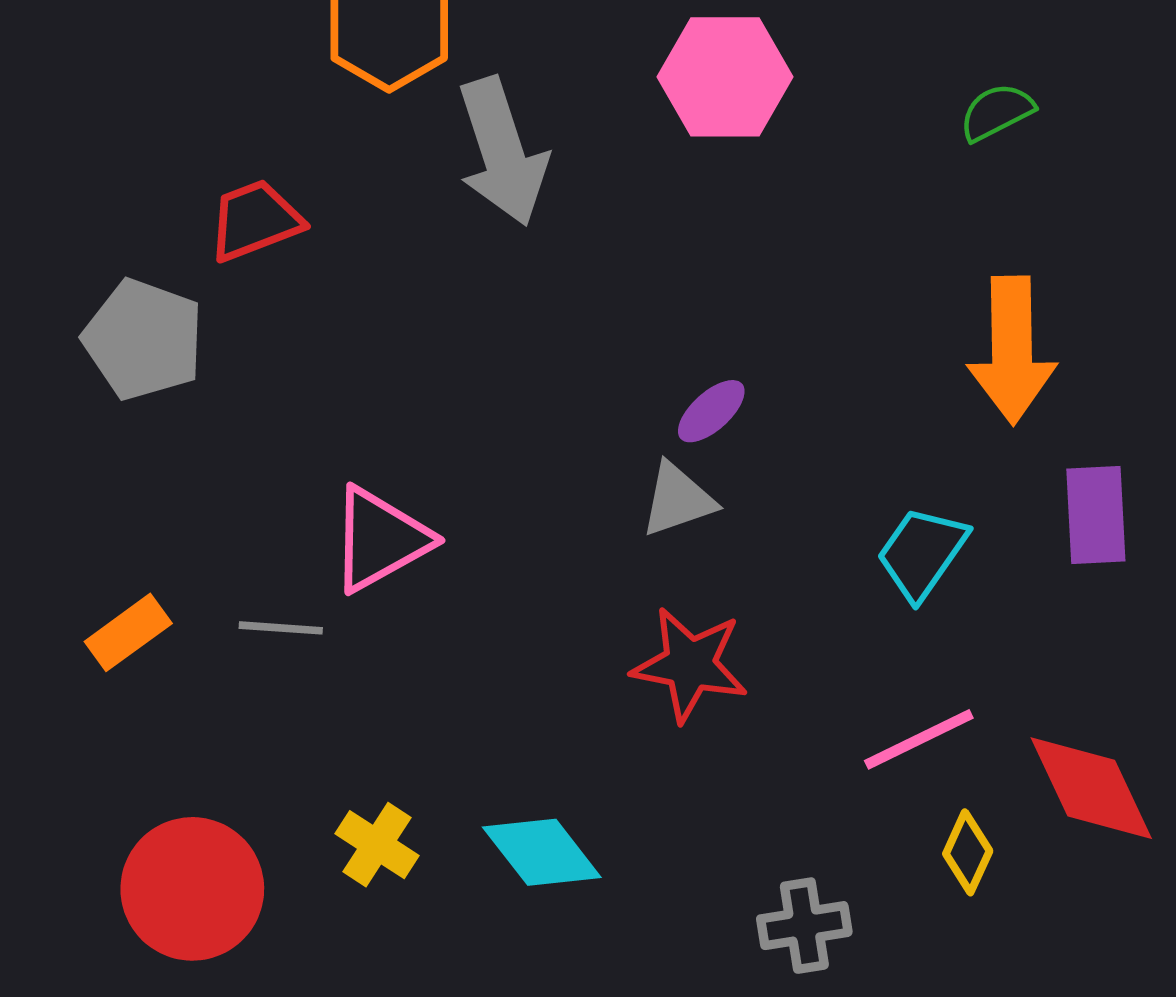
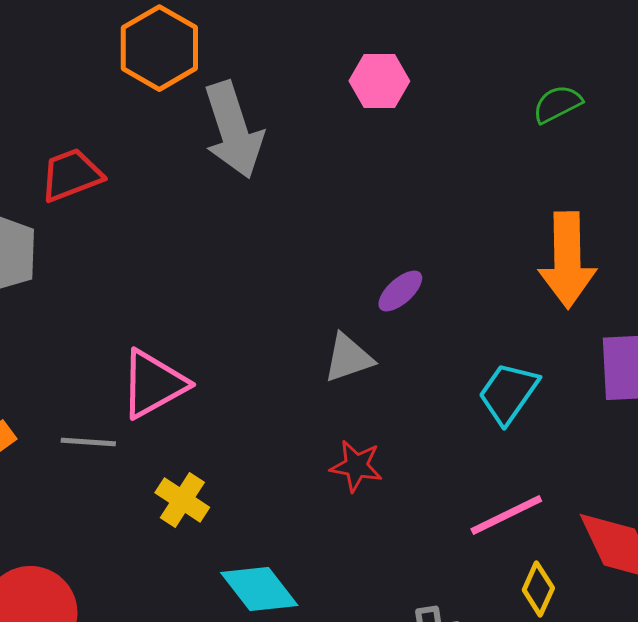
pink hexagon: (725, 77) -> (379, 81), size x0.7
purple ellipse: (711, 411) -> (400, 291), moved
red star: (690, 665) -> (356, 466), size x0.7
yellow cross: (377, 845) -> (182, 500), moved

